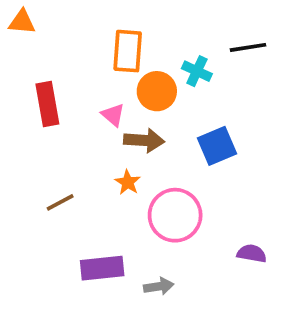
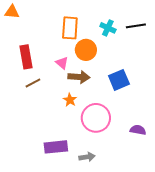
cyan cross: (197, 71) -> (108, 28), moved
brown line: (60, 202) -> (33, 83), moved
purple semicircle: (252, 253) -> (138, 130), moved

